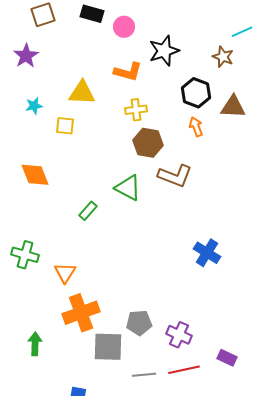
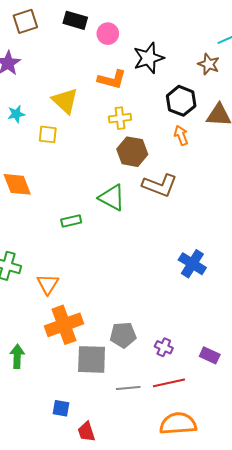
yellow triangle: (82, 93) -> (65, 101), turned 40
green rectangle: (88, 211) -> (71, 221), turned 36
purple cross: (179, 335) -> (164, 347), size x0.7
purple rectangle: (227, 358) -> (210, 355), moved

